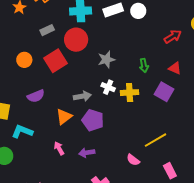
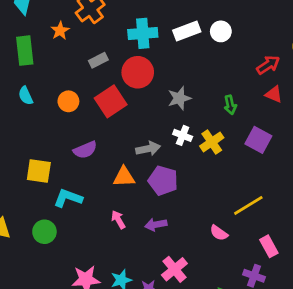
red triangle: (175, 68) -> (274, 94), moved
yellow cross: (130, 93) -> (212, 142), turned -30
orange triangle: (64, 117) -> (124, 177), turned 36

